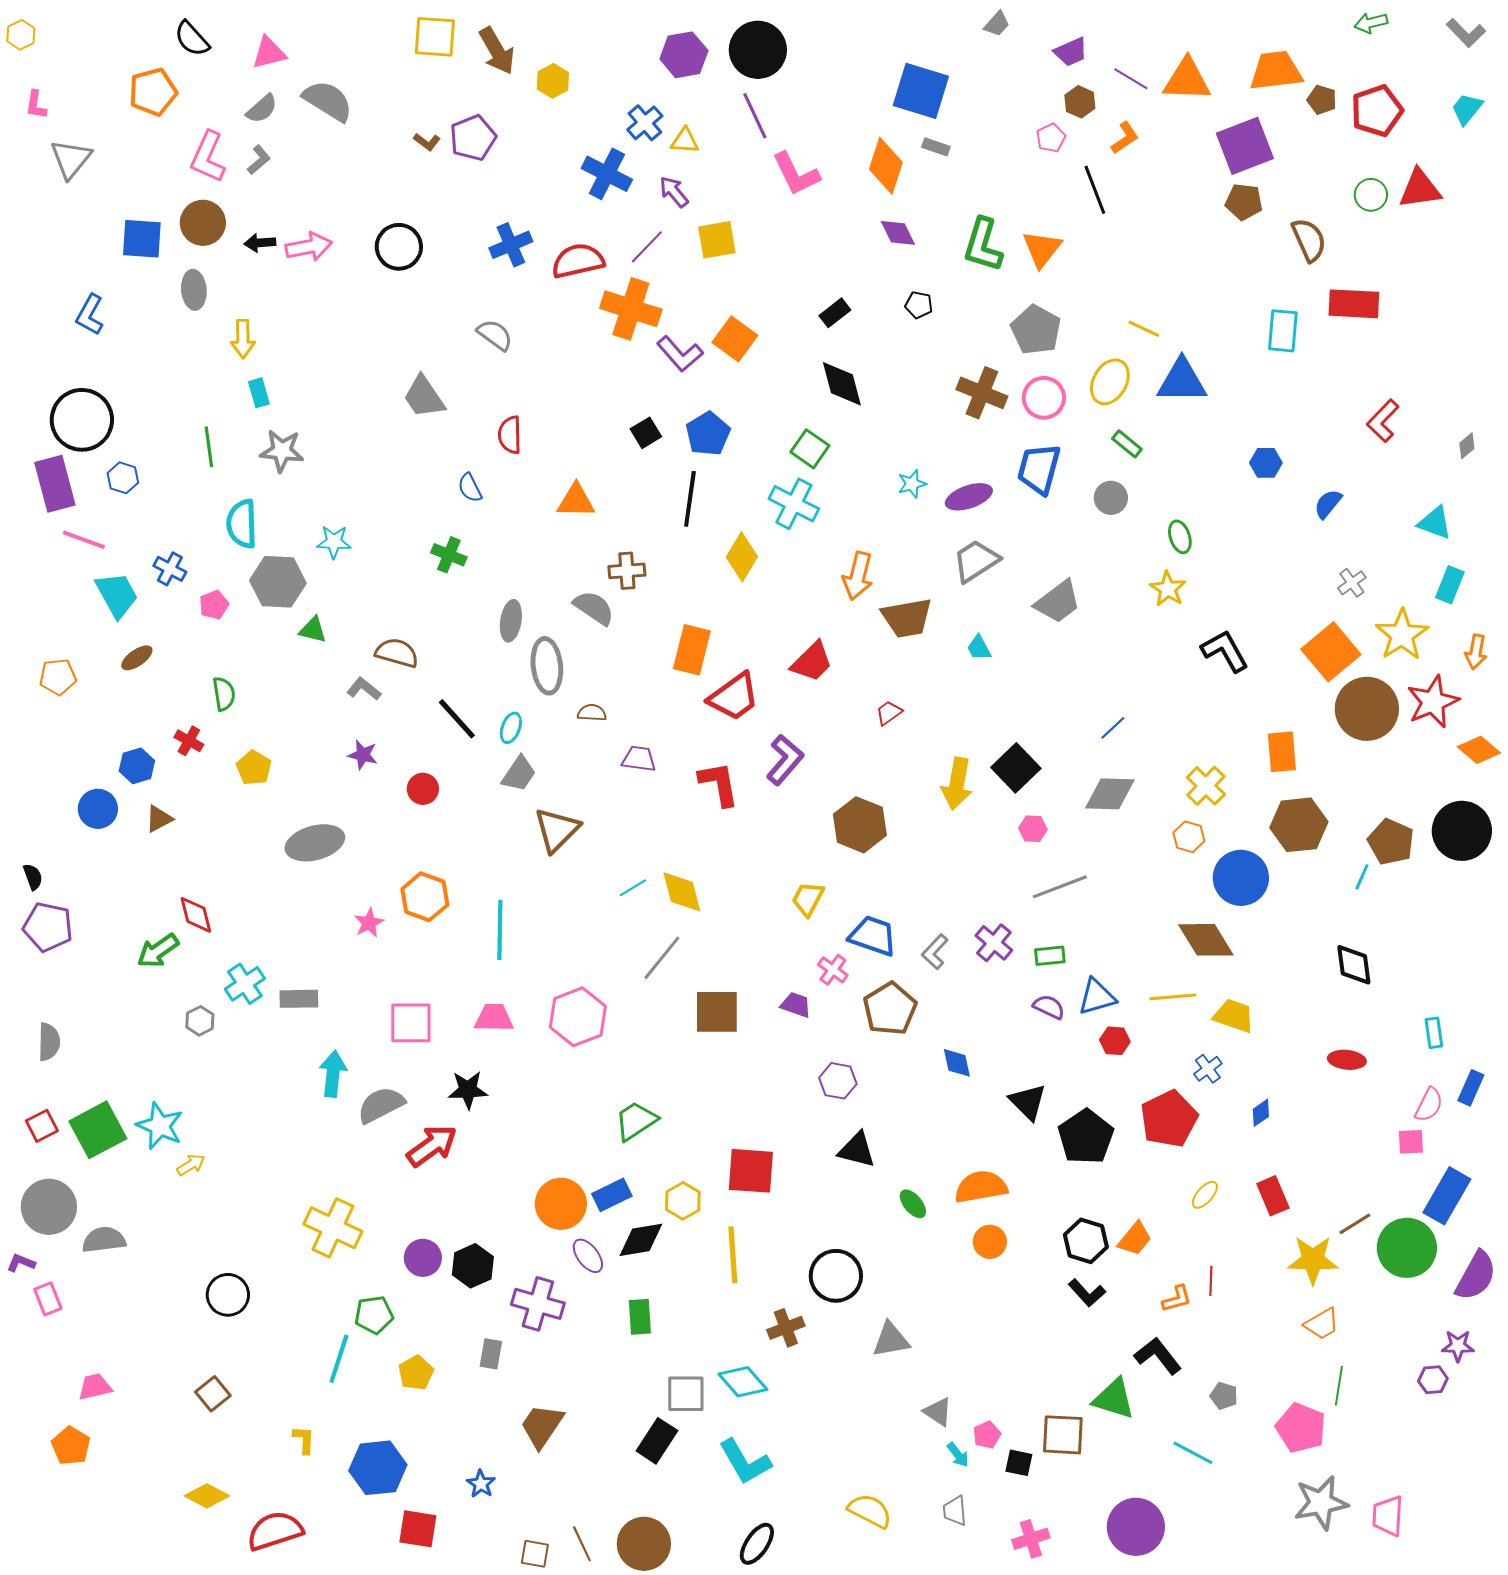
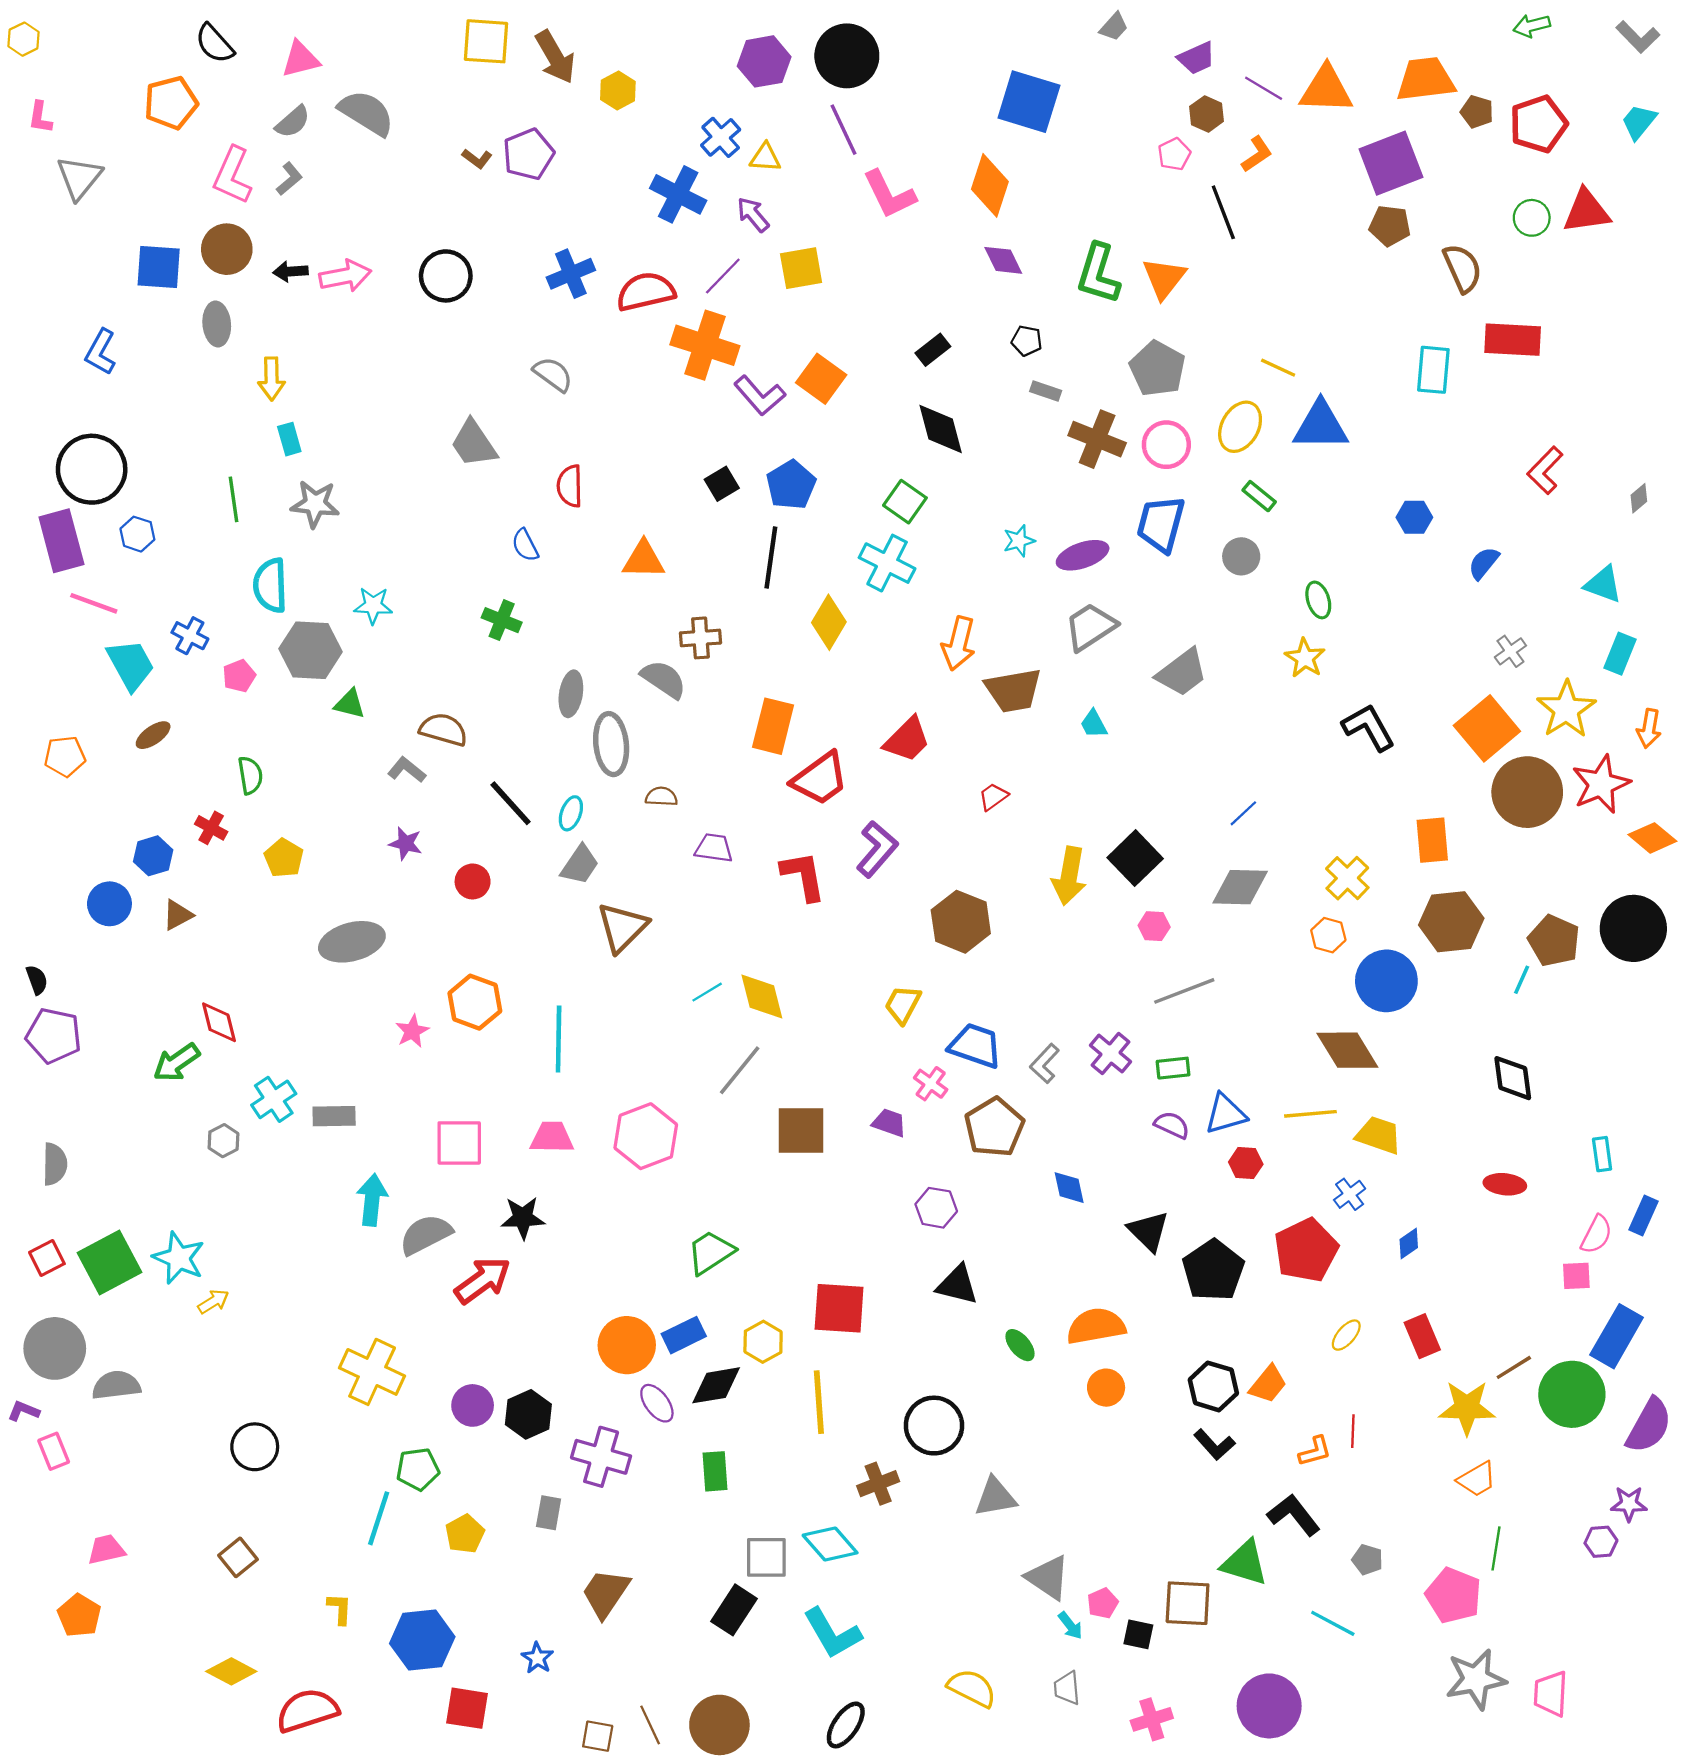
gray rectangle: (936, 147) -> (1046, 391), moved
gray triangle: (938, 1412) -> (1048, 1577), size x1.4

